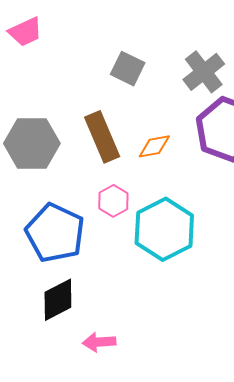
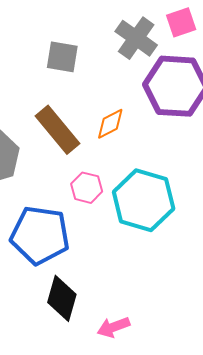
black diamond: (58, 300) -> (62, 298), turned -30

